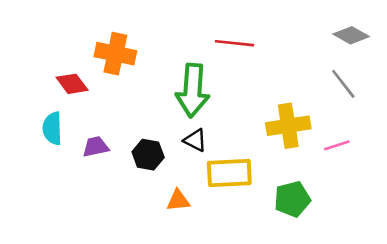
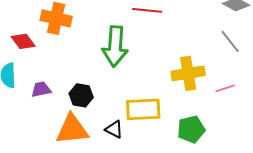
black triangle: (195, 140) -> (114, 129), moved
orange triangle: (178, 200) -> (72, 129), moved, size x1.8

